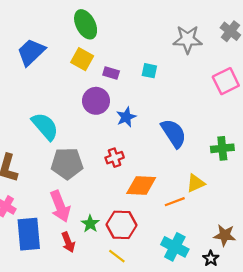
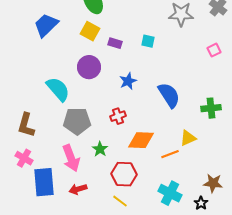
pink square: (226, 81) -> (214, 50), size x0.6
purple circle: (96, 101) -> (89, 67), moved
green star: (90, 224) -> (100, 149), moved
red arrow: (68, 242) -> (78, 189), turned 96

